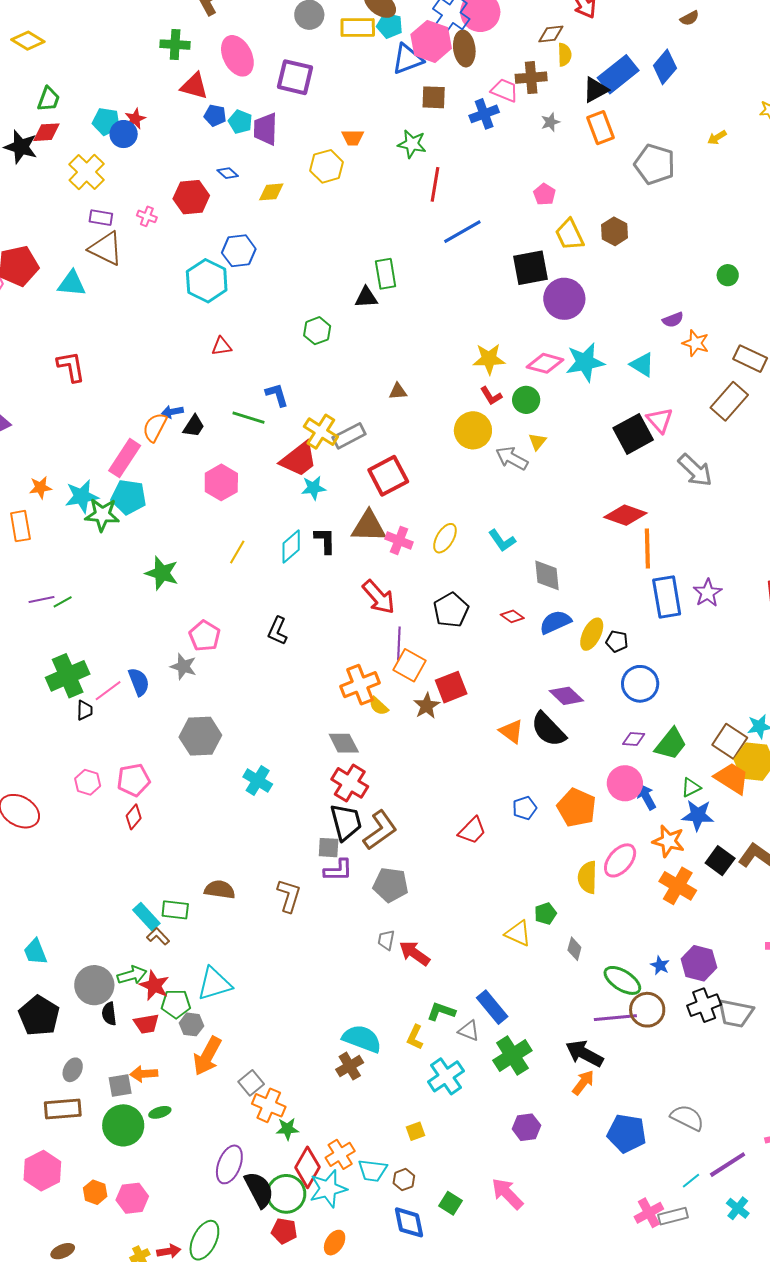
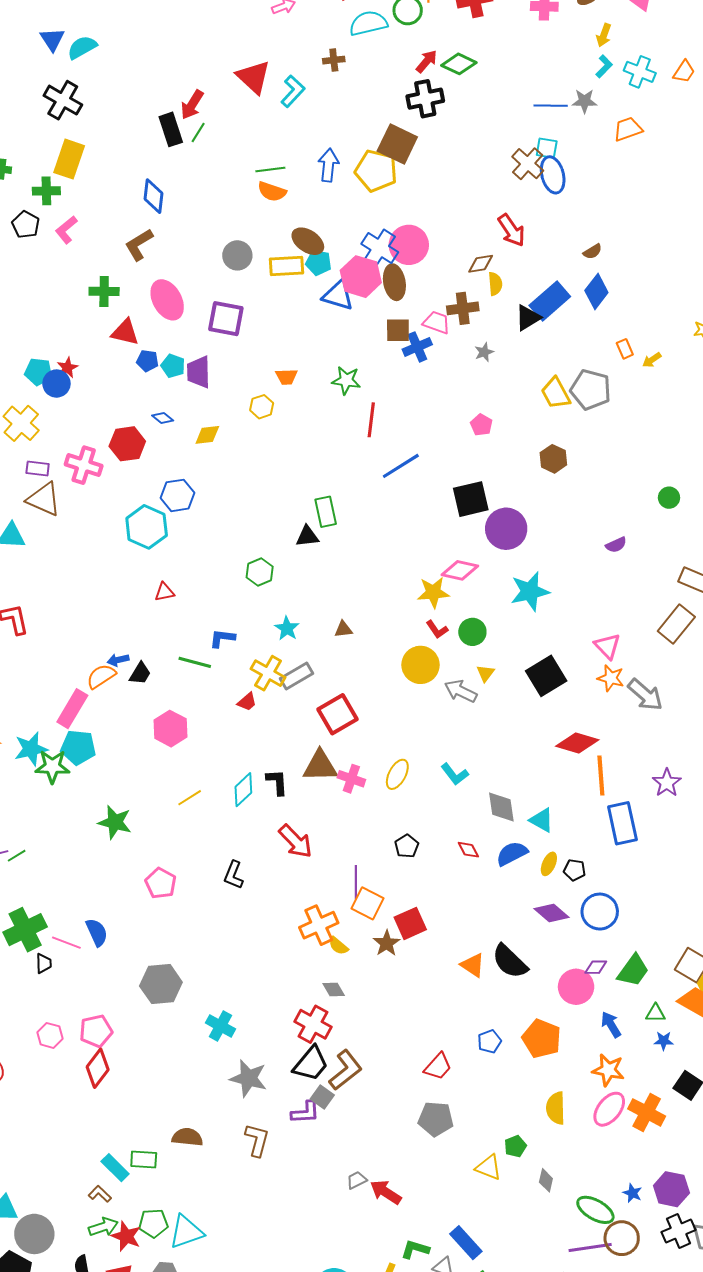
brown semicircle: (690, 18) -> (593, 252), moved
blue triangle: (408, 59) -> (338, 295), turned 40
brown square: (434, 97) -> (398, 330), moved
orange rectangle: (601, 128) -> (625, 349), moved, size x0.6
yellow hexagon: (327, 166) -> (262, 407), size x0.7
pink cross: (147, 216) -> (84, 465), size x1.8
yellow trapezoid: (570, 235) -> (556, 393), moved
orange star: (696, 343) -> (611, 678), moved
pink diamond: (545, 363) -> (460, 570), moved
cyan triangle: (642, 365) -> (542, 820), moved
blue L-shape: (277, 395) -> (222, 638), turned -64
orange semicircle: (155, 427) -> (101, 676), turned 32
black square: (633, 434) -> (546, 676), moved
red trapezoid: (299, 459) -> (247, 702), size x0.5
cyan star: (314, 488) -> (287, 628), moved, turned -30
yellow line: (237, 552) -> (190, 798), turned 30
purple star: (708, 593) -> (667, 783), moved
red arrow: (379, 597) -> (295, 841), moved
black pentagon: (451, 610) -> (407, 846), size x0.7
red diamond: (512, 616) -> (468, 850), turned 30
yellow ellipse: (592, 634) -> (549, 864), size x0.7
gray star: (183, 667) -> (248, 1078), moved, size x1.4
pink line: (108, 691) -> (66, 943), turned 60
purple diamond: (566, 696) -> (551, 913), moved
gray diamond: (344, 743) -> (334, 989), moved, size x0.7
pink circle: (625, 783) -> (576, 987), moved
green triangle: (691, 787) -> (656, 1013), turned 30
blue star: (698, 815) -> (664, 1041), size x0.6
red diamond: (134, 817) -> (98, 1068), size x1.5
black trapezoid: (346, 822) -> (311, 1064), turned 57
orange star: (669, 841) -> (608, 1070), moved
gray square: (329, 848) -> (322, 1097), moved, turned 35
pink ellipse: (620, 860) -> (609, 1109), moved
gray pentagon: (391, 885) -> (436, 1119), moved
brown L-shape: (158, 936) -> (100, 1194), moved
gray trapezoid: (386, 940) -> (357, 1180), turned 55
gray circle: (94, 985) -> (34, 1234), moved
green pentagon: (176, 1004) -> (153, 1223), moved

